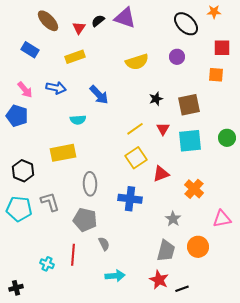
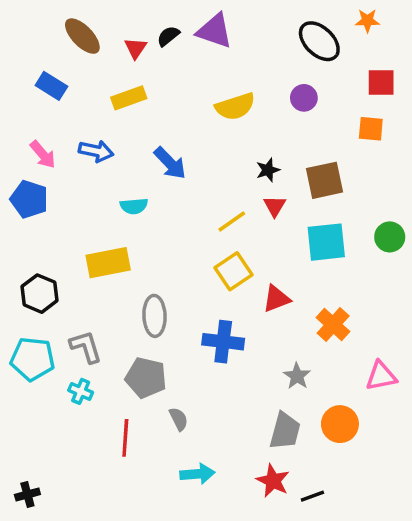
red triangle: (163, 129) -> (275, 206), moved
cyan cross: (47, 264) -> (81, 391), moved

